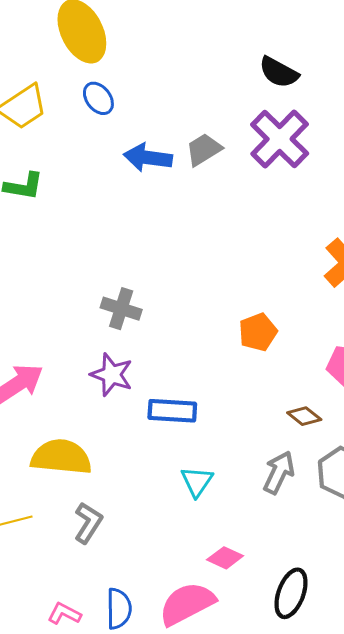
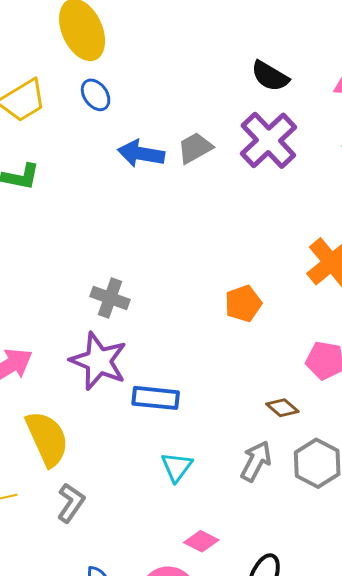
orange pentagon: (258, 332) -> (243, 304), moved
purple star: (112, 375) -> (99, 361), size x1.4
yellow semicircle: (61, 457) -> (47, 439), turned 58

